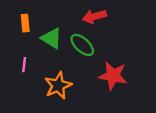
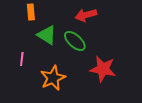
orange rectangle: (25, 23) -> (31, 12), moved

